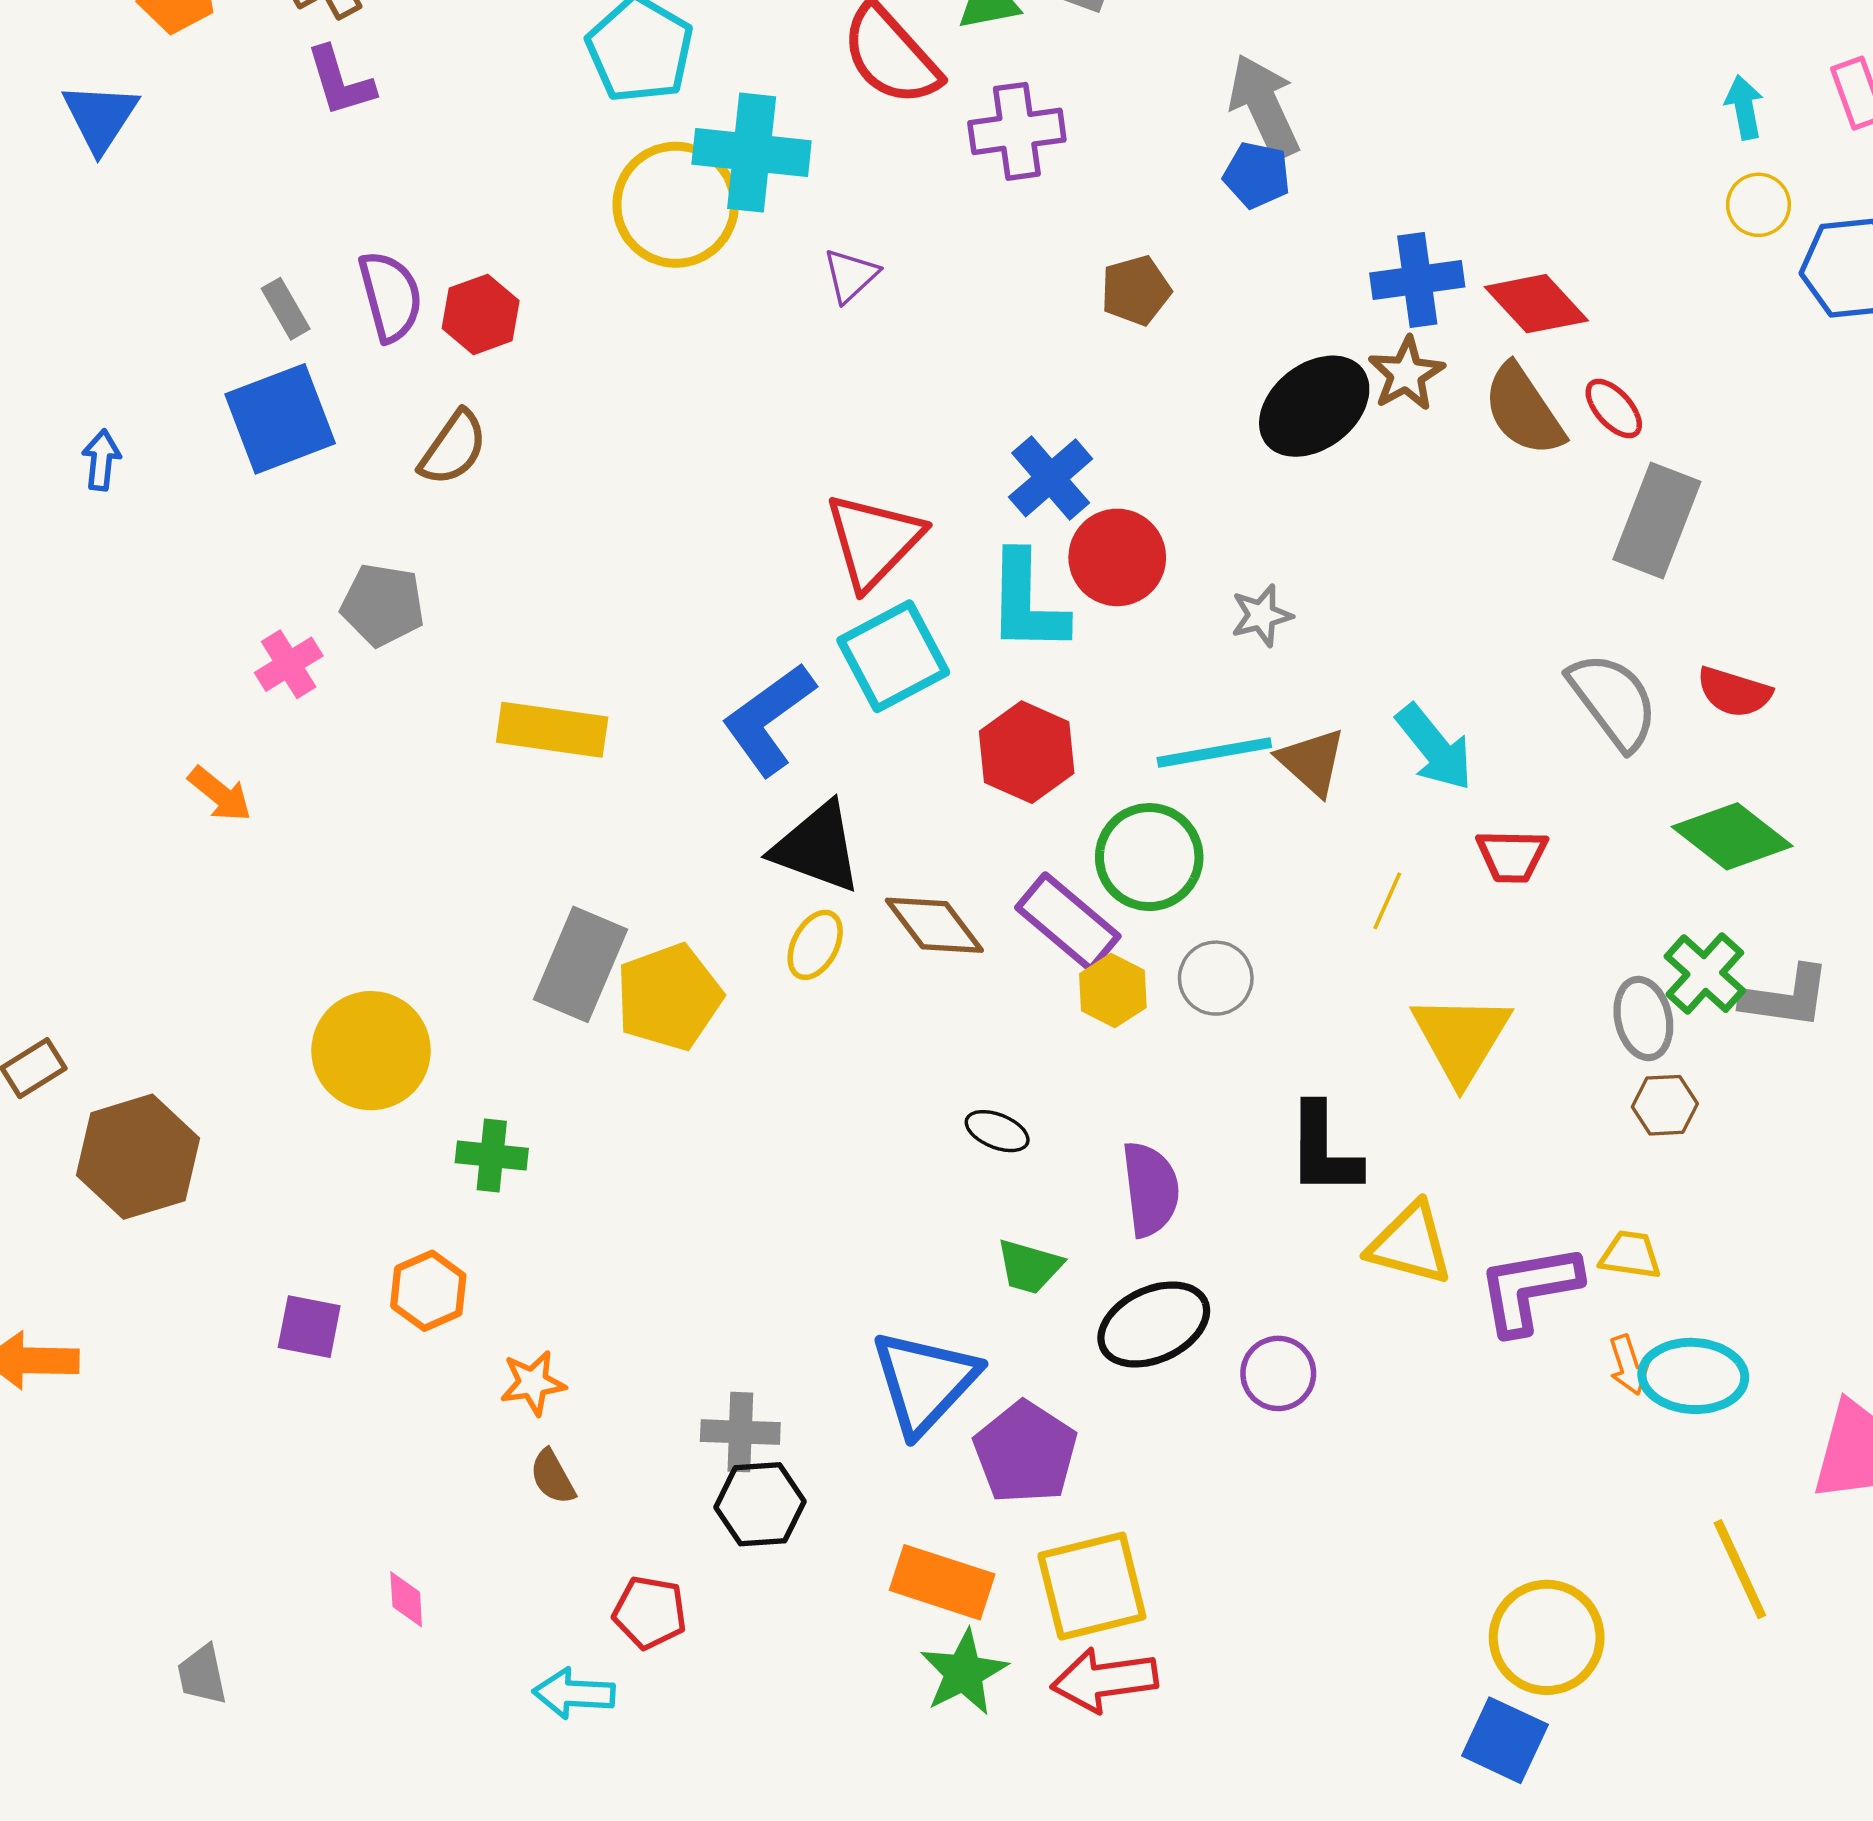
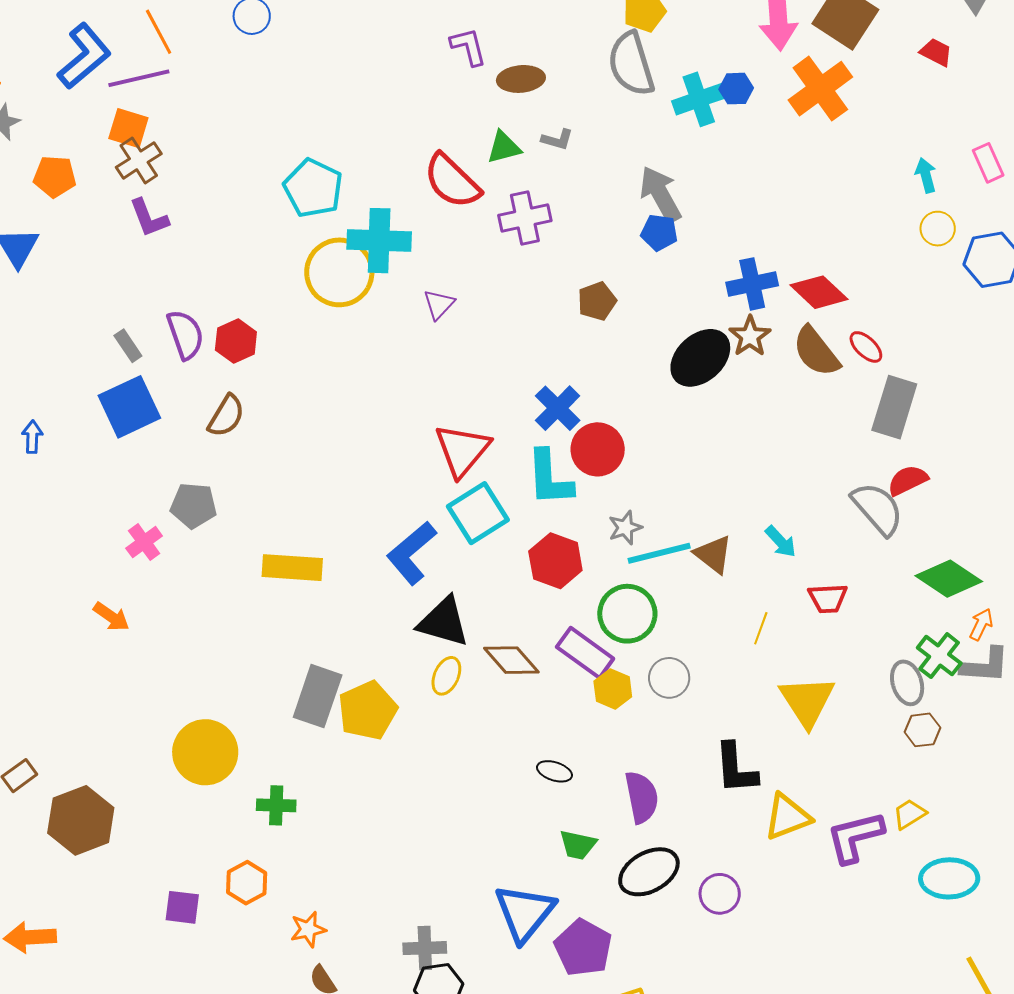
gray star: (1261, 615) -> (625, 528), moved
red semicircle: (1734, 692) -> (908, 480), moved, turned 141
cyan arrow: (1435, 747) -> (781, 542), size x0.7
yellow triangle: (1410, 1244) -> (787, 817), turned -32
yellow trapezoid: (1630, 1255) -> (909, 814), turned -36
orange arrow: (1628, 1365) -> (981, 624), moved, turned -132

